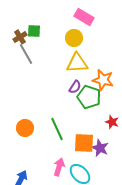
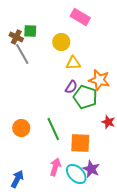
brown cross: (20, 37) -> (16, 37), turned -32
yellow circle: (74, 38) -> (61, 42), moved
yellow triangle: (77, 63) -> (73, 63), size x0.7
purple star: (100, 148) -> (91, 169), moved

